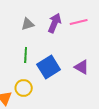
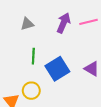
gray triangle: (28, 24) -> (27, 24), moved

